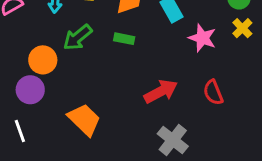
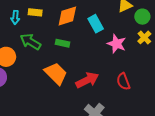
green arrow: (78, 37) -> (30, 42), turned 70
orange trapezoid: (84, 120) -> (56, 74), moved

